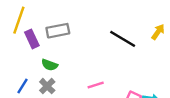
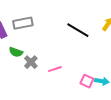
gray cross: (47, 86) -> (31, 62), moved

